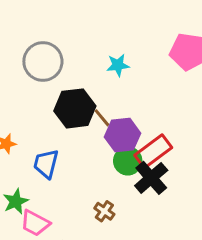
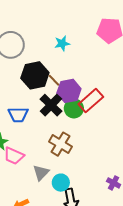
blue trapezoid: (46, 164) -> (18, 115), turned -100
black cross: (151, 178) -> (51, 105), moved
brown cross: (104, 211) -> (61, 144), size x1.6

